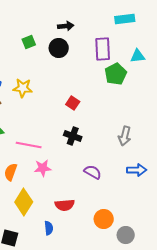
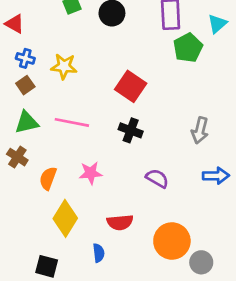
cyan triangle: (138, 56) -> (217, 24), turned -35
red square: (73, 103) -> (131, 86), size x1.6
pink line: (29, 145) -> (72, 122), moved
orange circle: (104, 219) -> (172, 241), size x1.4

